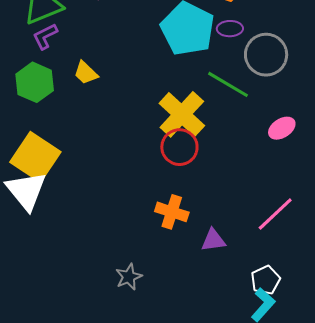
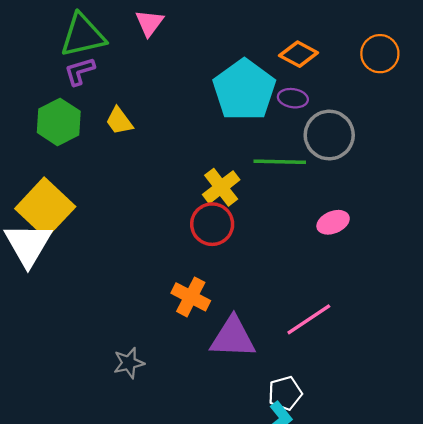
green line: (228, 84) -> (280, 162), turned -39
yellow cross: (182, 114) -> (221, 187), size x0.7
purple triangle: (213, 240) -> (233, 337), size x1.6

